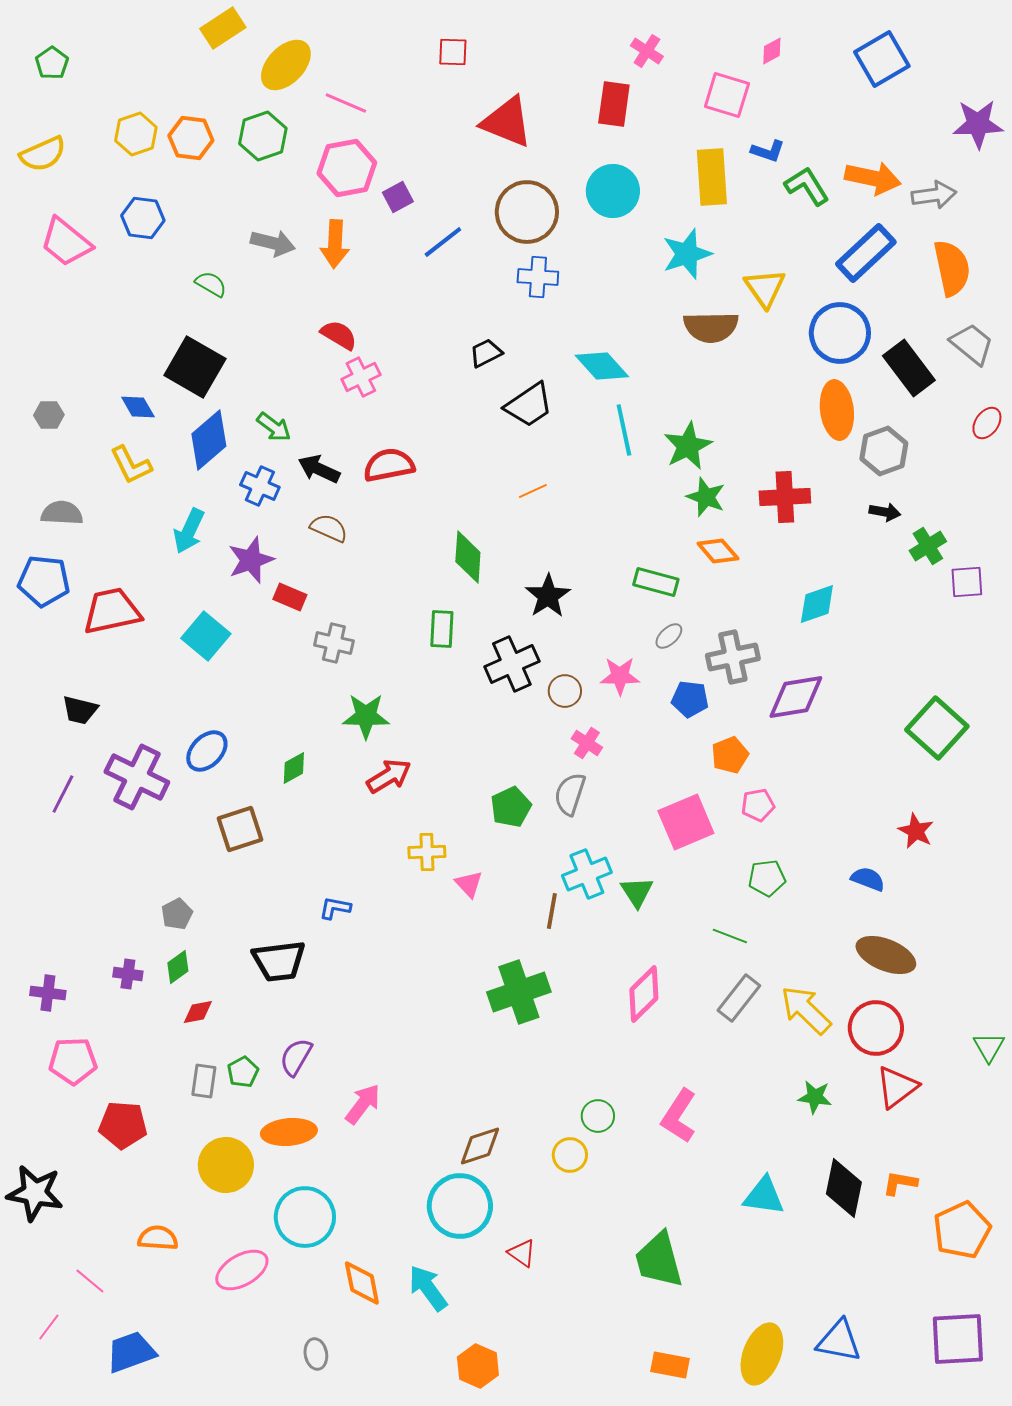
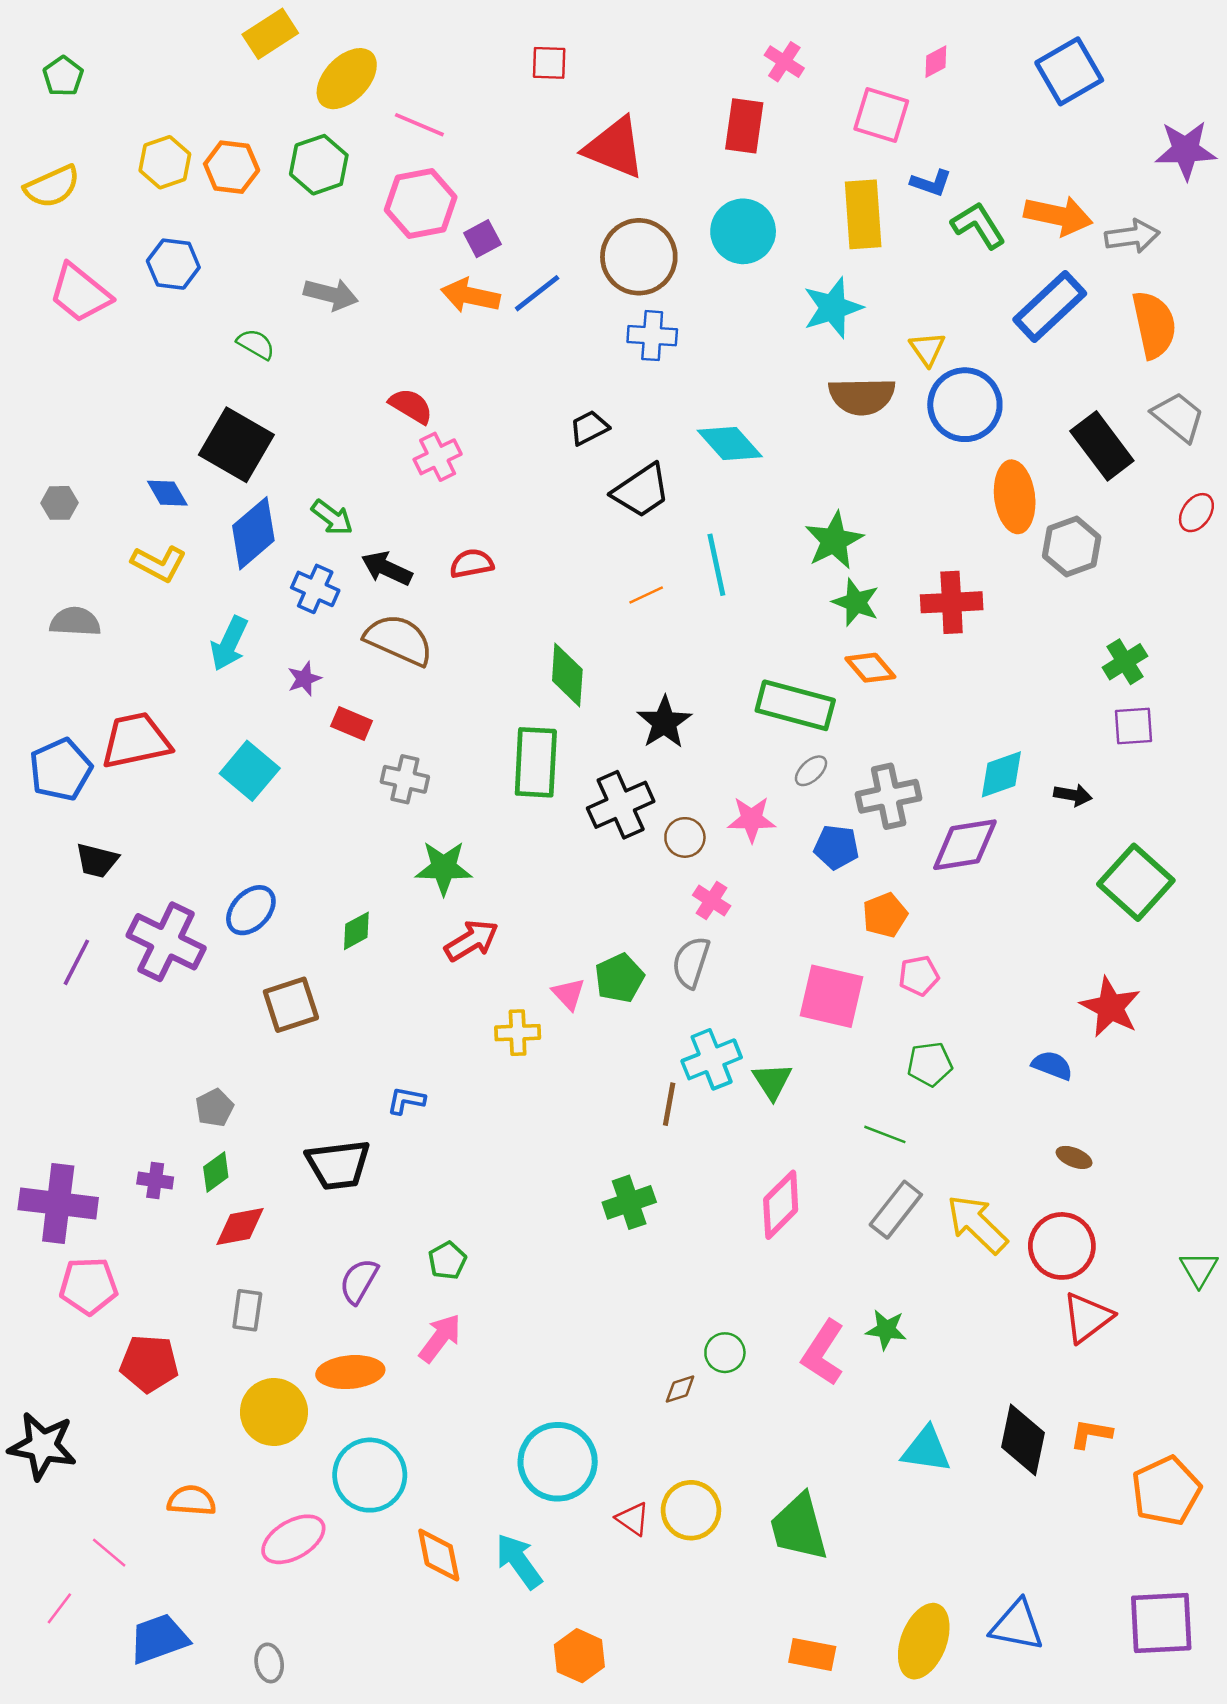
orange arrow: (335, 244) -> (470, 296), moved, turned 99
yellow triangle: (765, 288) -> (927, 349), size x0.7
blue circle: (840, 333) -> (965, 405), moved
cyan line: (624, 430) -> (716, 565), moved
yellow L-shape: (131, 465) -> (159, 563), turned -36
red semicircle: (389, 465) -> (472, 563), size x0.7
black arrow: (885, 512) -> (1073, 795), moved
brown semicircle: (329, 528) -> (399, 640), size x1.5
purple star: (251, 560) -> (304, 679), size x0.6
blue pentagon: (44, 581) -> (61, 770), moved, turned -30
green rectangle: (656, 582) -> (795, 705), size x1.4
purple square: (967, 582) -> (1133, 726), moved
cyan diamond: (817, 604) -> (1001, 774), moved
green rectangle: (442, 629) -> (536, 762), size x1.5
pink square: (686, 822) -> (832, 996), turned 36
red star: (916, 831) -> (1110, 1007), size x1.4
pink triangle: (469, 884) -> (569, 994), moved
brown ellipse: (886, 955) -> (1074, 1157), size x0.5
green cross: (519, 992) -> (629, 1202), size x0.7
purple cross: (48, 993) -> (58, 1204), size x1.8
red diamond: (198, 1012) -> (240, 1227), size x1.4
green pentagon: (243, 1072) -> (447, 1261), moved
green star: (815, 1097) -> (886, 1330), moved
brown diamond: (480, 1146) -> (680, 1389), moved, size x0.6
yellow circle: (570, 1155) -> (691, 1510), moved, size x1.4
gray ellipse: (316, 1354) -> (269, 1663), moved

